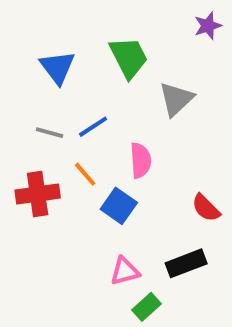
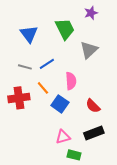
purple star: (208, 26) -> (91, 13), moved
red semicircle: (206, 208) -> (93, 106), moved
green rectangle: (147, 307) -> (74, 155), turned 56

